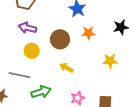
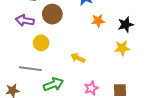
black star: (121, 27) -> (126, 25), moved
purple arrow: (27, 28) -> (25, 21), moved
brown circle: (60, 39) -> (52, 14), moved

